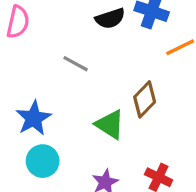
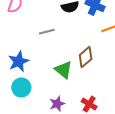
gray line: (76, 64) -> (47, 32), turned -49

